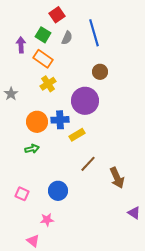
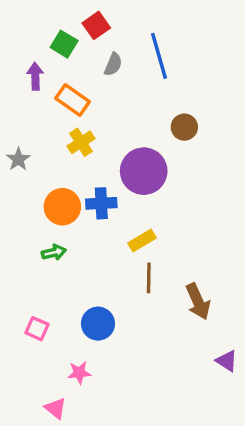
green square: (43, 35) -> (64, 44), moved
brown circle: (100, 72) -> (184, 127), moved
yellow rectangle: (77, 135) -> (142, 241), moved
brown line: (88, 164) -> (149, 278), turned -42

